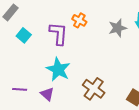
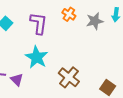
orange cross: (79, 20) -> (69, 14), moved
purple triangle: (47, 94) -> (17, 80), moved

